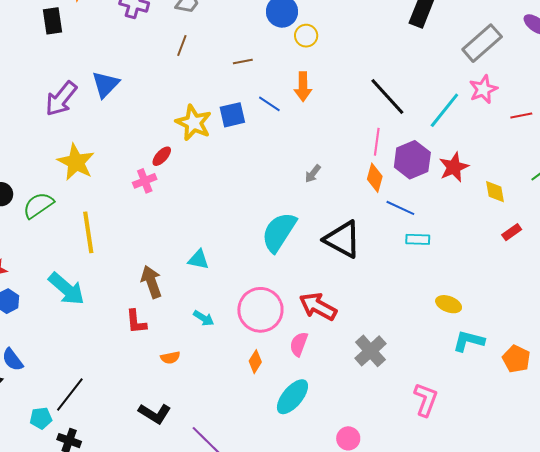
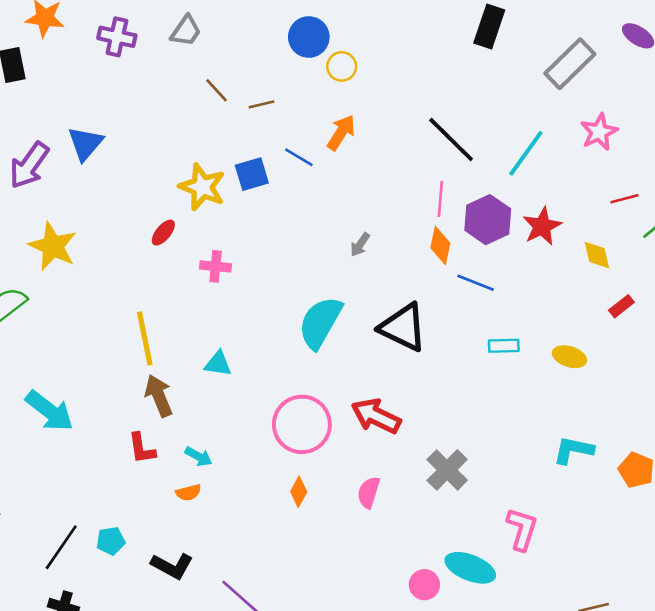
brown line: (182, 45) -> (217, 90), moved, turned -60
orange arrow: (303, 87) -> (341, 133), turned -144
pink star: (483, 89) -> (599, 132), moved
red line: (521, 116) -> (624, 199), moved
pink cross: (145, 181) -> (216, 266), moved, turned 30
yellow line: (88, 232) -> (145, 338), moved
cyan rectangle: (418, 239) -> (504, 346), moved
yellow ellipse: (449, 304) -> (569, 357), moved
cyan arrow: (204, 318) -> (199, 457), moved
pink semicircle: (299, 344) -> (369, 492), moved
cyan ellipse: (292, 397) -> (470, 568), moved, turned 75
cyan pentagon: (41, 418) -> (111, 541), moved

